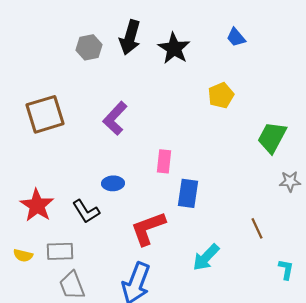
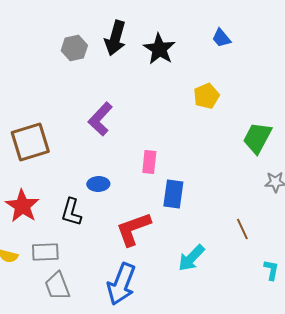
brown square: (45, 114) -> (30, 142), moved
black L-shape: (86, 211) -> (71, 212), turned 48

